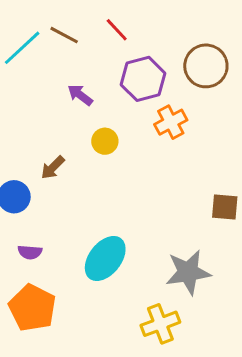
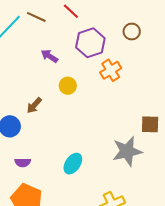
brown circle: (206, 66) -> (132, 32), size x0.6
cyan ellipse: (105, 258) -> (73, 164), size x0.7
gray star: (188, 272) -> (127, 151), moved

